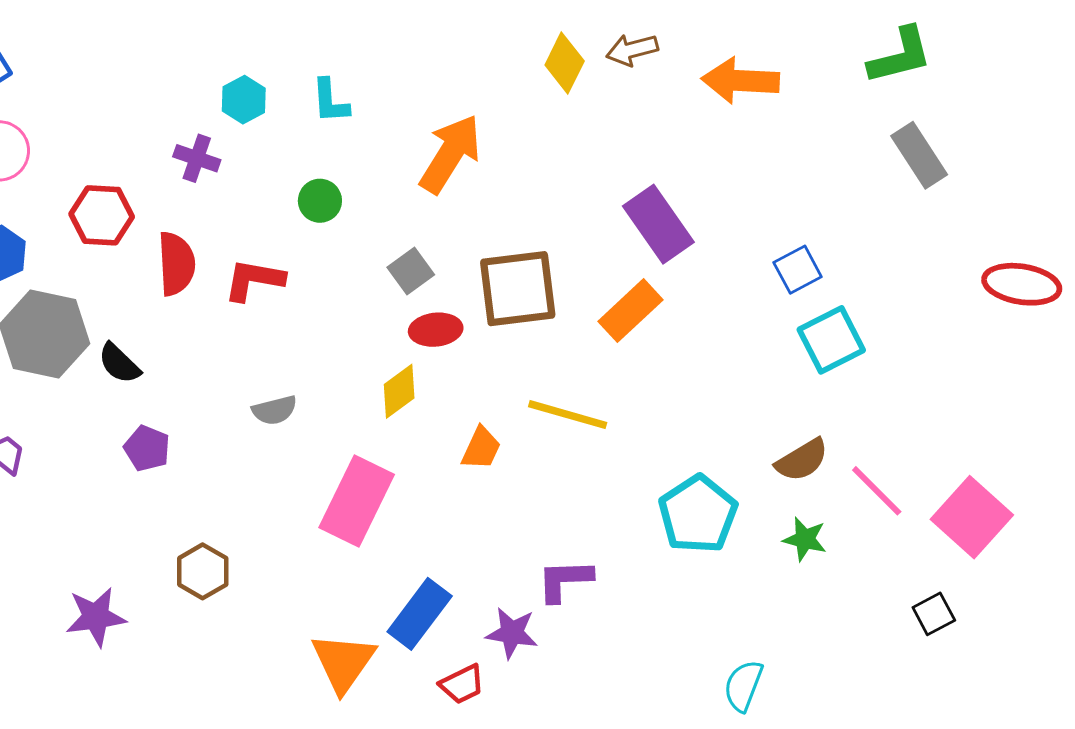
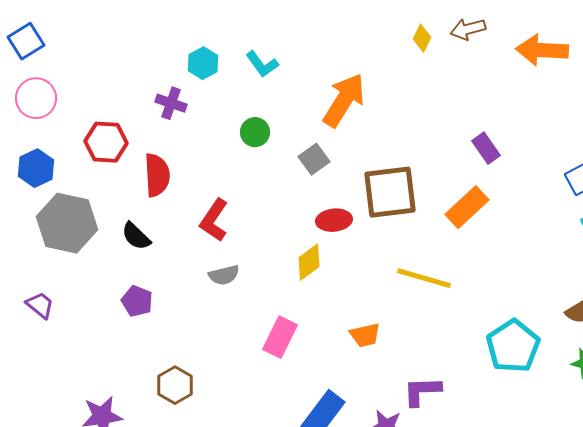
yellow diamond: (565, 63) -> (422, 38), size x0.7
cyan L-shape: (330, 101) -> (262, 64), turned -32
purple rectangle: (658, 224) -> (486, 148), size x0.6
gray square: (411, 271) -> (314, 159), moved
red L-shape: (254, 280) -> (214, 220), moved, turned -66
black semicircle: (119, 363) -> (136, 236), moved
orange trapezoid: (481, 448) -> (365, 335), moved, turned 52
pink rectangle: (357, 501) -> (280, 337), size x0.7

